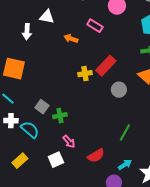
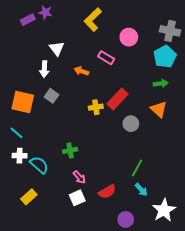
white triangle: (47, 17) -> (57, 48), turned 42
white arrow: (27, 32) -> (44, 69), moved
gray square: (42, 107) -> (52, 96), moved
white square: (56, 160) -> (77, 198), moved
cyan arrow: (125, 165) -> (141, 190), moved, turned 80

